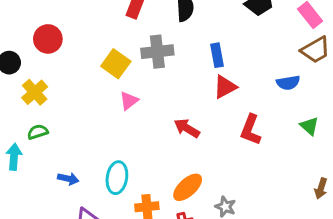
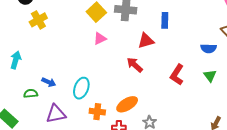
red triangle: (225, 87) -> (146, 41), moved
green triangle: (309, 126) -> (210, 76), moved
green semicircle: (38, 132) -> (31, 94), moved

